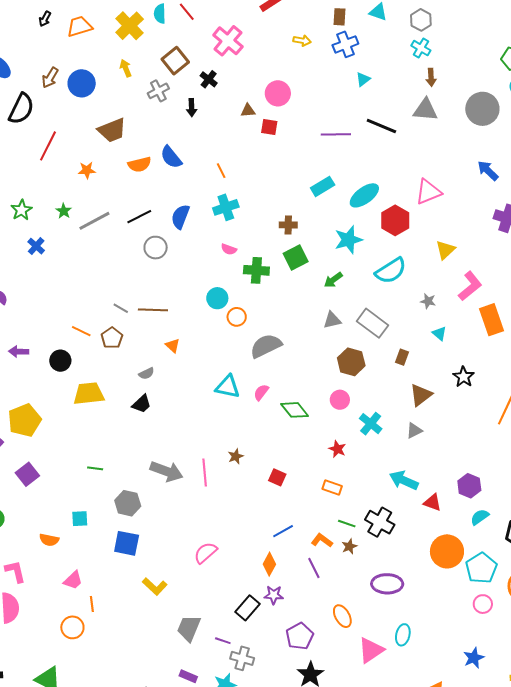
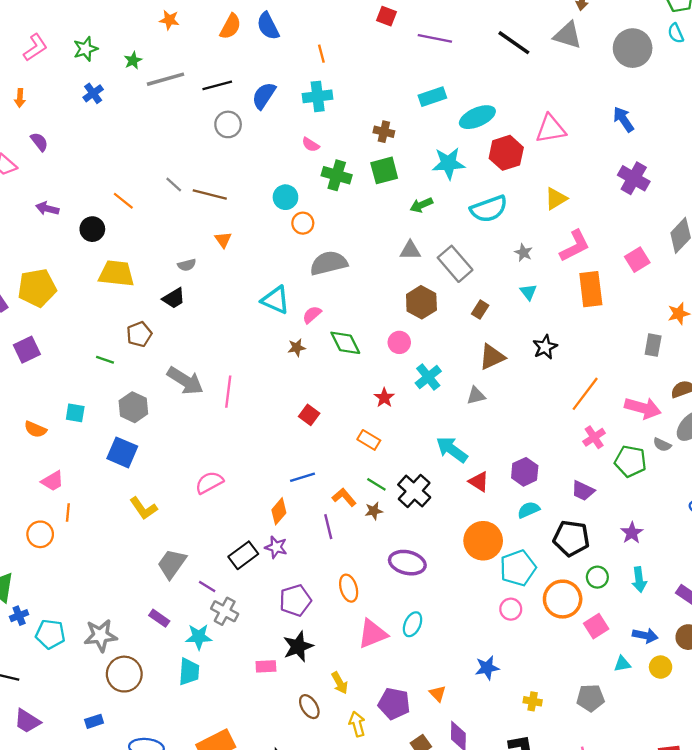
purple line: (336, 134) -> (435, 38), moved
orange semicircle: (140, 164) -> (230, 26), turned -60
brown pentagon: (112, 338) -> (139, 334), moved
brown star: (236, 456) -> (297, 348), moved

